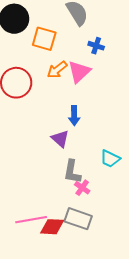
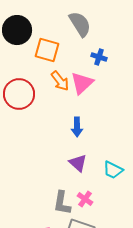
orange arrow: (57, 70) -> (60, 81), turned -90
purple triangle: (60, 139) -> (78, 163), moved
gray L-shape: (72, 172) -> (62, 203), moved

